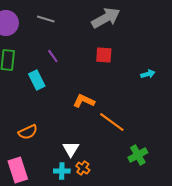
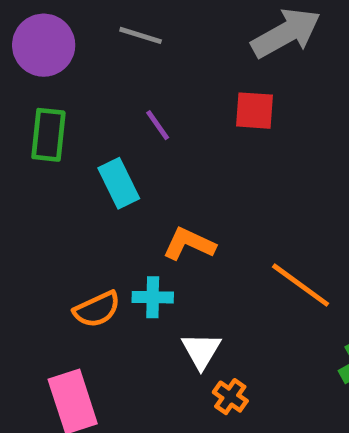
red square: (104, 55) -> (255, 111), moved
orange L-shape: (84, 101) -> (189, 244), moved
cyan cross: (62, 171) -> (153, 297), moved

